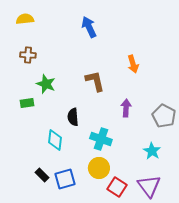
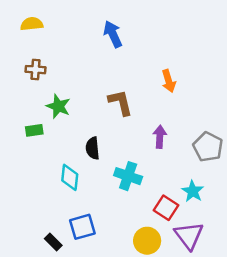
yellow circle: (99, 168) -> (147, 241), moved
black rectangle: (42, 175) -> (53, 242), moved
red square: (117, 187) -> (166, 208), moved

